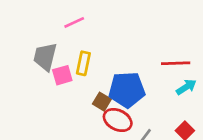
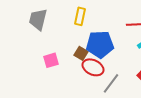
yellow rectangle: (83, 63) -> (80, 16), moved
pink square: (62, 75) -> (51, 60), moved

